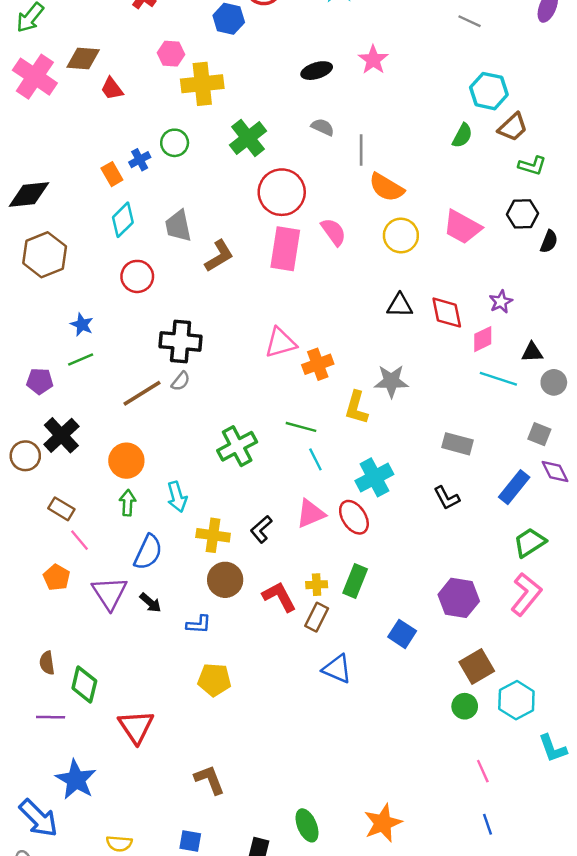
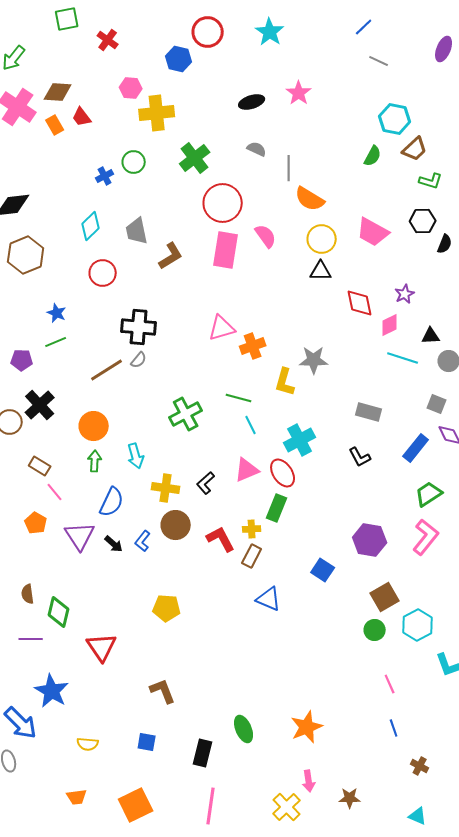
orange rectangle: (112, 174) -> (55, 125), moved
black triangle: (400, 305) -> (321, 271), moved
green rectangle: (355, 581) -> (277, 508), moved
blue L-shape: (199, 624) -> (143, 541), moved, turned 125

